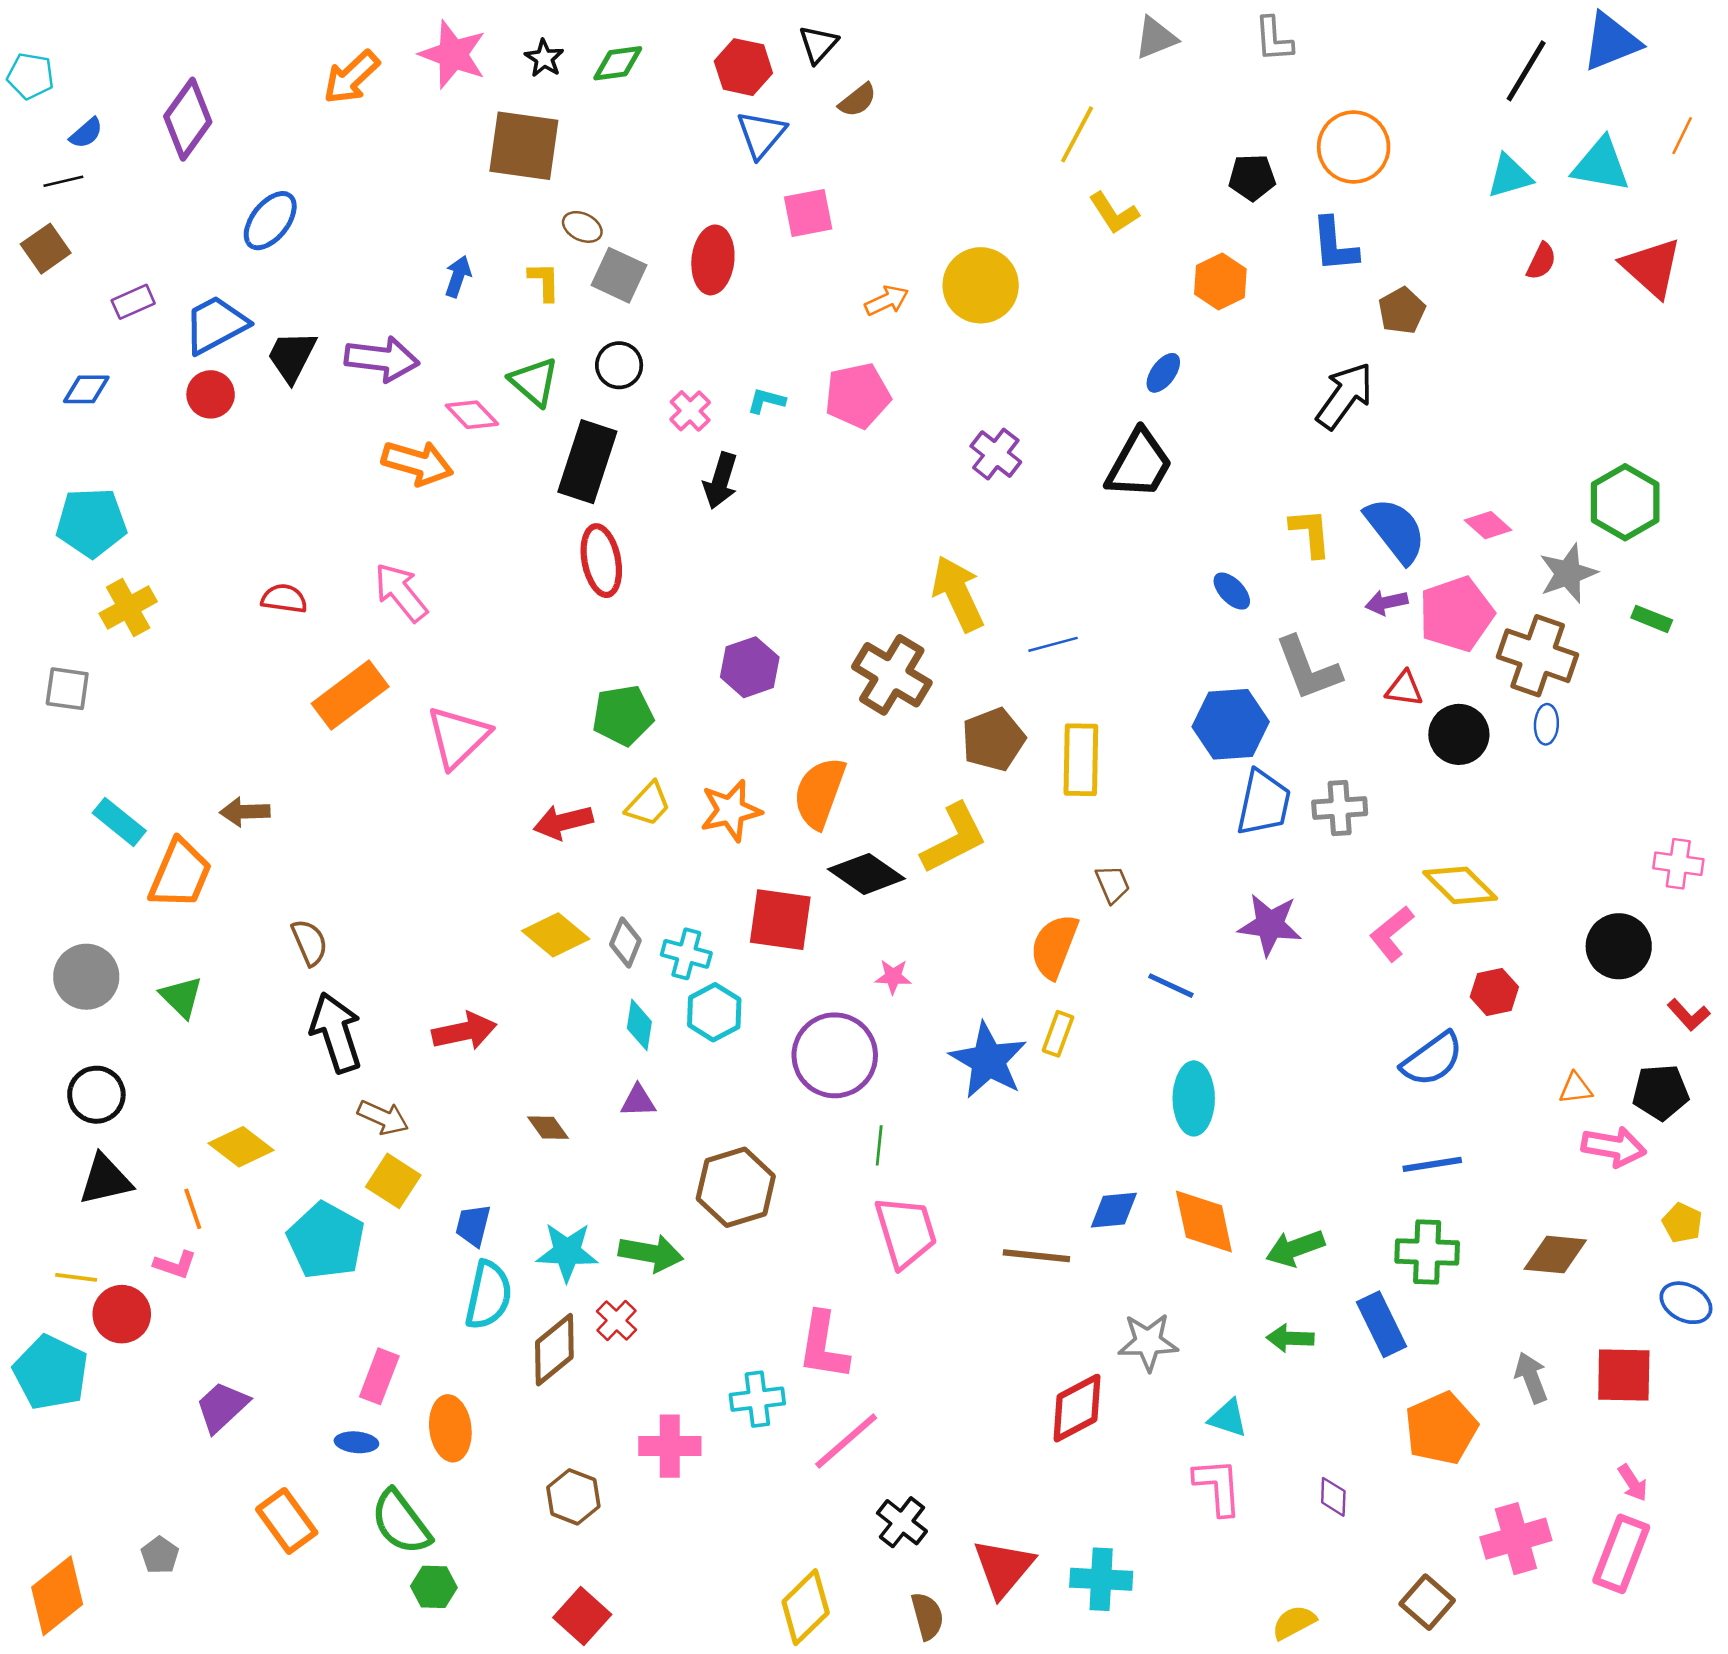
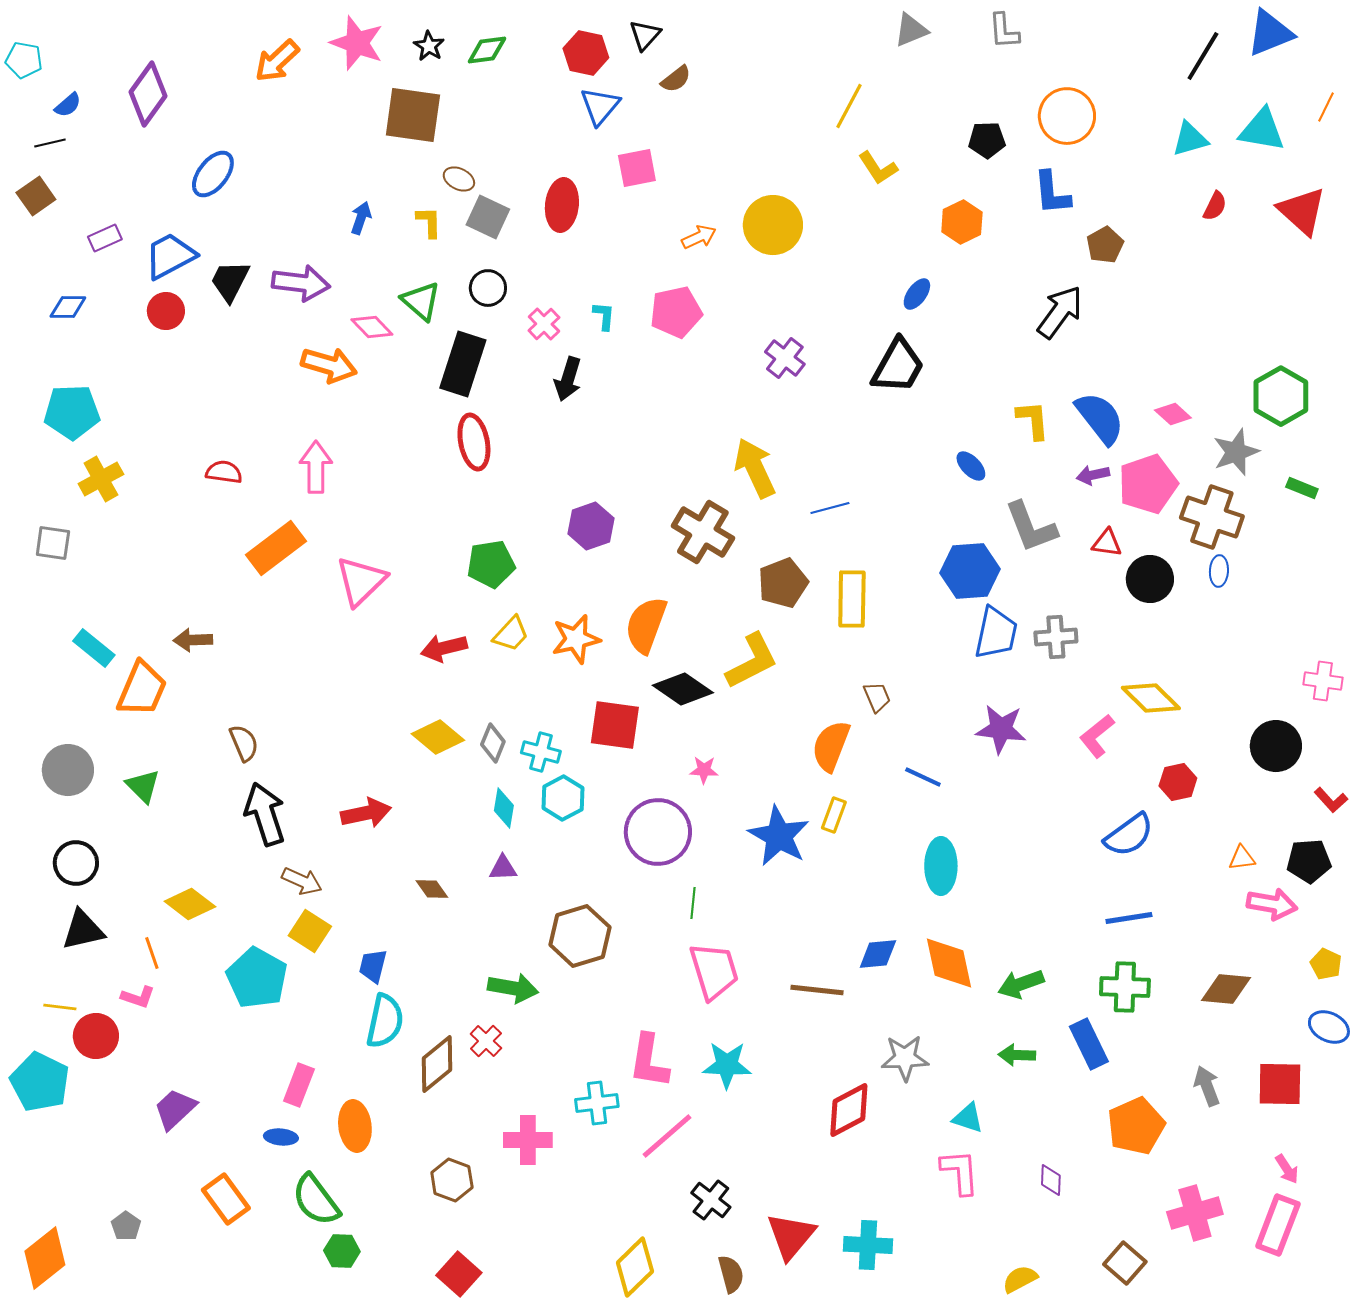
cyan L-shape: (766, 401) -> (604, 316), turned 80
pink arrow: (401, 592) -> (316, 467), turned 39
cyan star: (567, 1252) -> (727, 1065), moved

